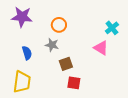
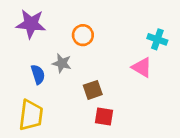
cyan cross: (112, 28) -> (157, 39), turned -32
gray star: (52, 45) -> (62, 63), moved

